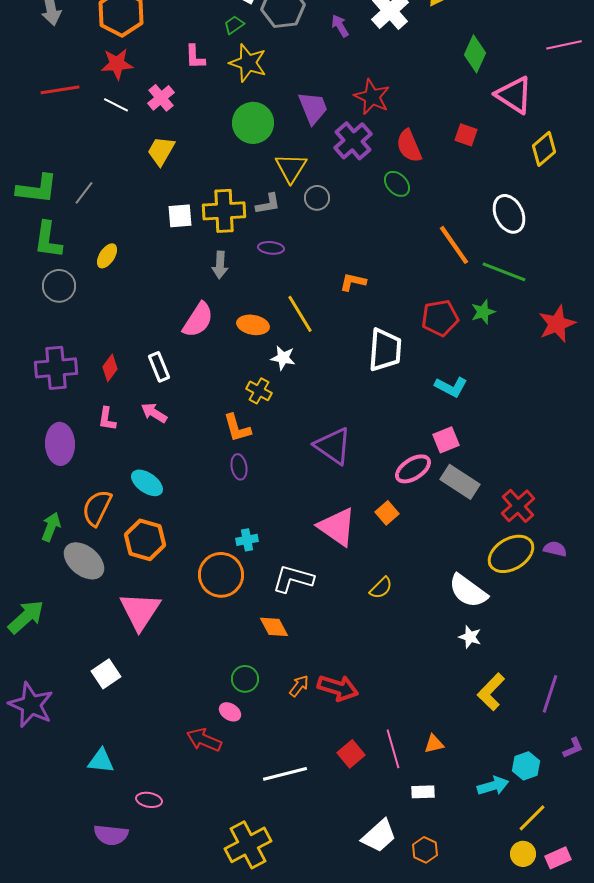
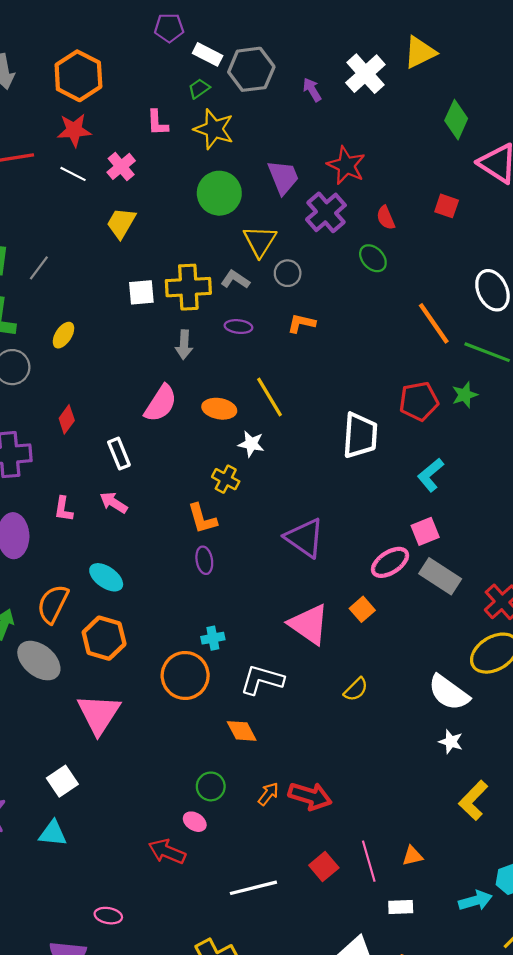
red semicircle: (409, 146) -> (386, 218), size x0.7
gray L-shape: (268, 204) -> (235, 280), turned -136
orange L-shape: (353, 282) -> (301, 323), moved
red diamond: (110, 368) -> (67, 419), moved
cyan L-shape: (451, 387) -> (431, 475), turned 112
cyan triangle: (101, 761) -> (53, 833), moved

